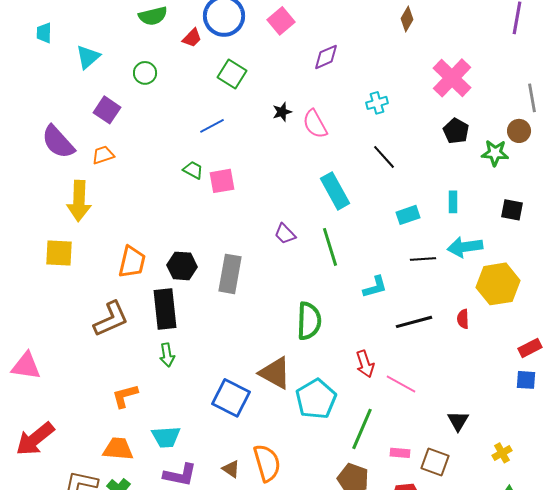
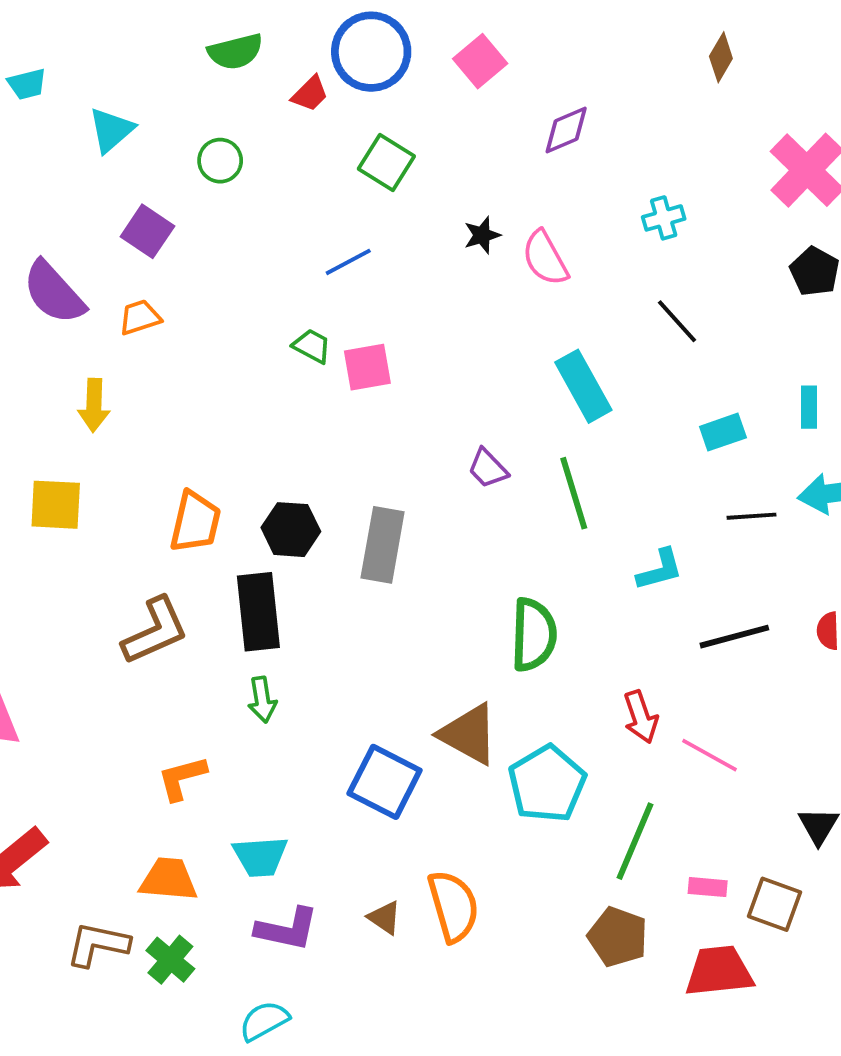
cyan trapezoid: (44, 33) -> (27, 84), turned -105
yellow arrow: (79, 201) -> (94, 405), size x0.7

